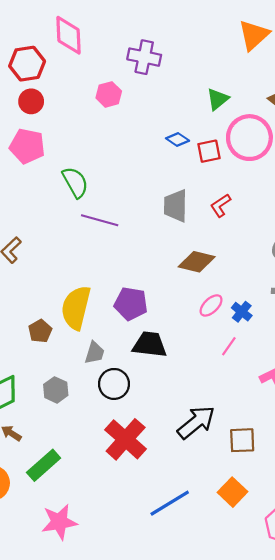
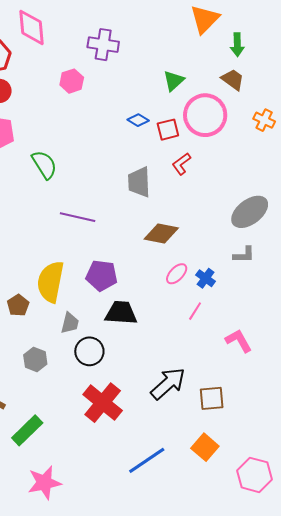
red L-shape: (221, 205) -> (181, 164), moved
purple line: (100, 220) -> (78, 217), moved

